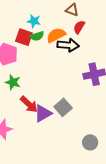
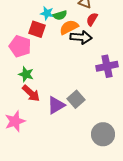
green semicircle: (37, 36) -> (60, 15), moved
red arrow: (29, 104) -> (31, 93), moved
gray circle: (90, 142) -> (103, 134), size x1.5

